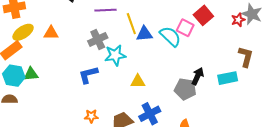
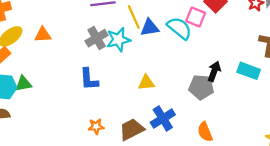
cyan star: (115, 55) -> (118, 40), moved
blue L-shape: (88, 75) -> (89, 79), turned -75
cyan rectangle: (228, 78) -> (249, 71), turned 36

